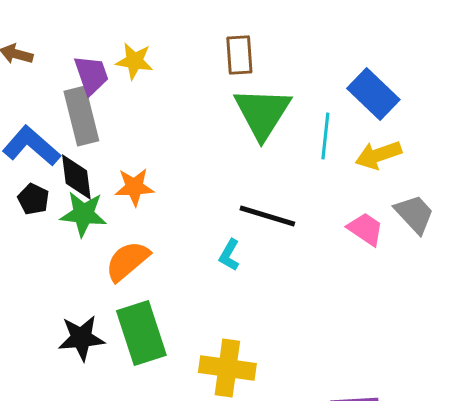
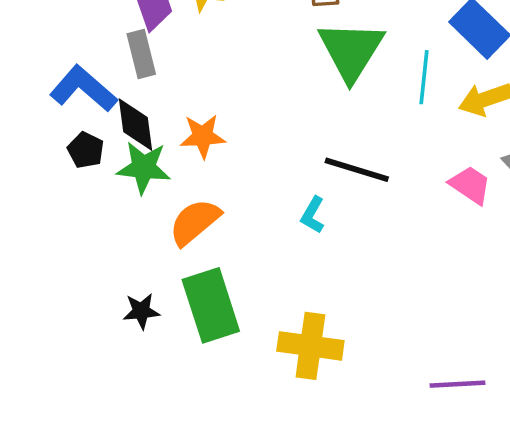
gray rectangle: (81, 116) -> (141, 54), size x0.7
black star: (81, 338) -> (141, 311), size x0.7

